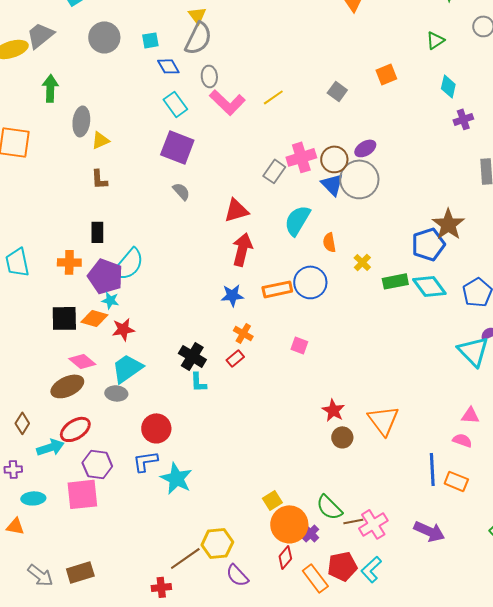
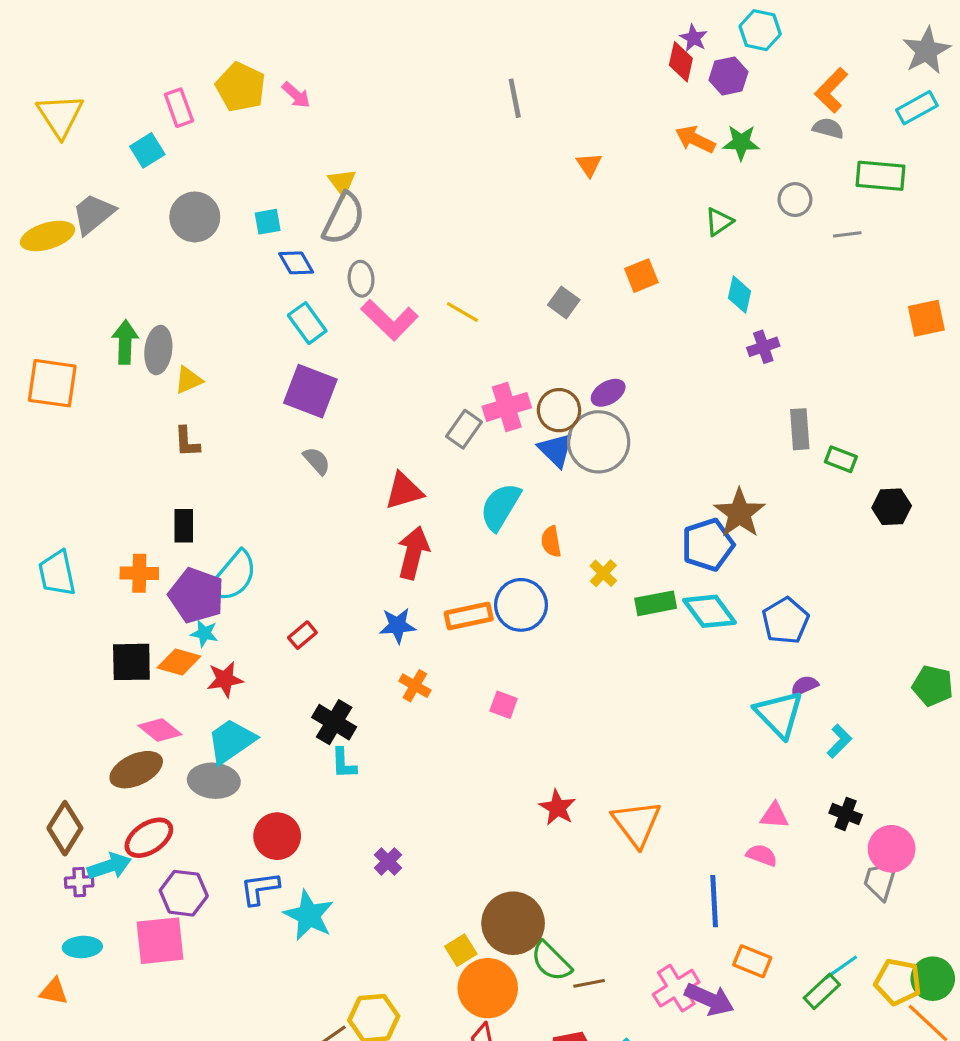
green arrow: (50, 88) -> (125, 342), moved
yellow line: (273, 97) -> (462, 312), turned 65
red rectangle: (235, 358) -> (302, 635), moved
gray ellipse: (116, 393) -> (214, 781), size x1.4
brown diamond: (22, 423) -> (65, 828), size x1.5
brown circle: (342, 437) -> (513, 923), moved, size x1.8
purple cross: (13, 469) -> (79, 882), moved
orange rectangle: (456, 481) -> (752, 961), moved
pink cross: (373, 524) -> (676, 988), moved
purple cross: (310, 533) -> (388, 861), moved

